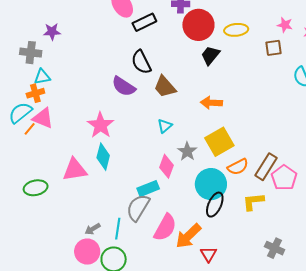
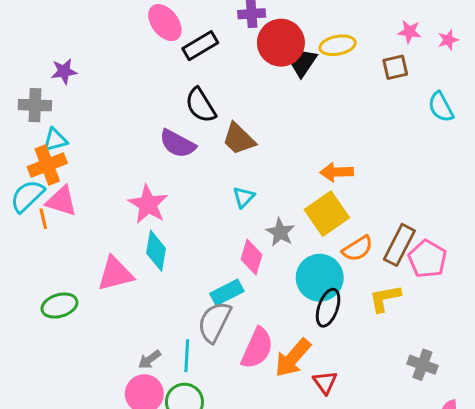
black trapezoid: (210, 55) -> (303, 62), moved
orange cross: (35, 93) -> (47, 165), size x1.4
orange arrow: (211, 103) -> (337, 172), moved
orange line: (30, 129) -> (43, 219), turned -48

